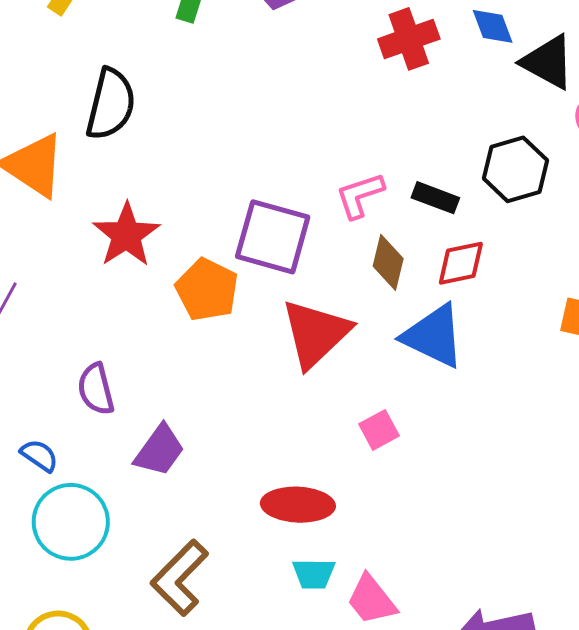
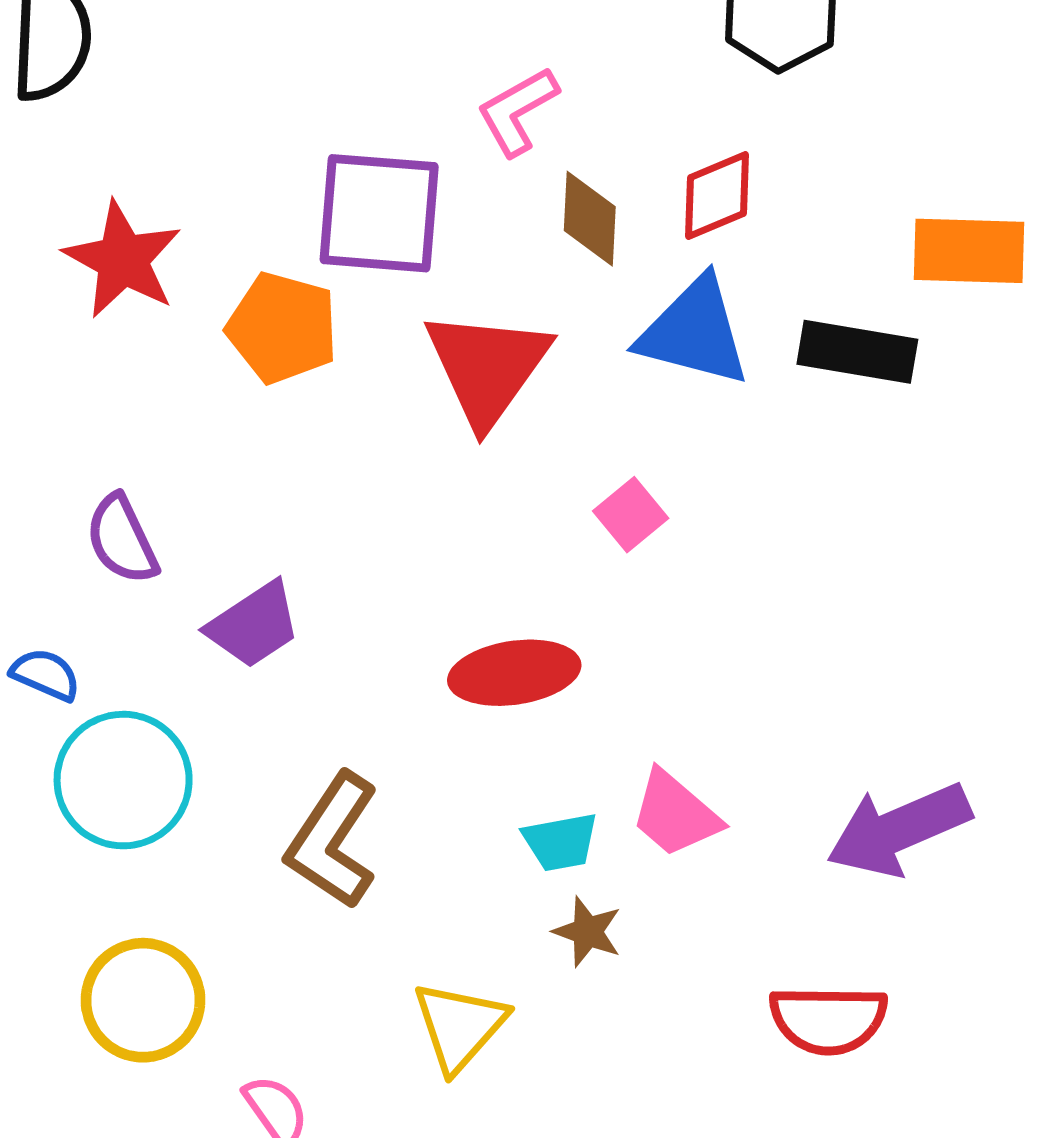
black rectangle: (435, 198) -> (857, 352), moved, size x1.4
purple trapezoid: (159, 450) -> (254, 625), turned 32
cyan trapezoid: (314, 574) -> (561, 842), moved

